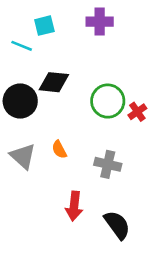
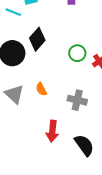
black diamond: (54, 82) -> (37, 39), turned -55
green circle: (108, 101) -> (77, 53), size x0.7

